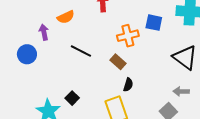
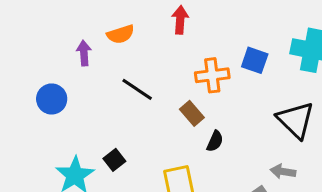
blue circle: (27, 54) -> (52, 99), moved
black semicircle: (128, 85) -> (215, 141), moved

